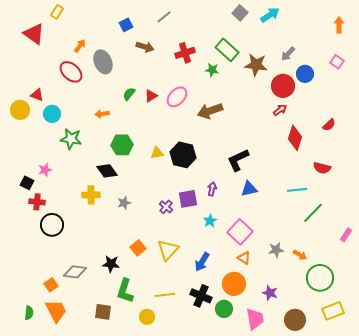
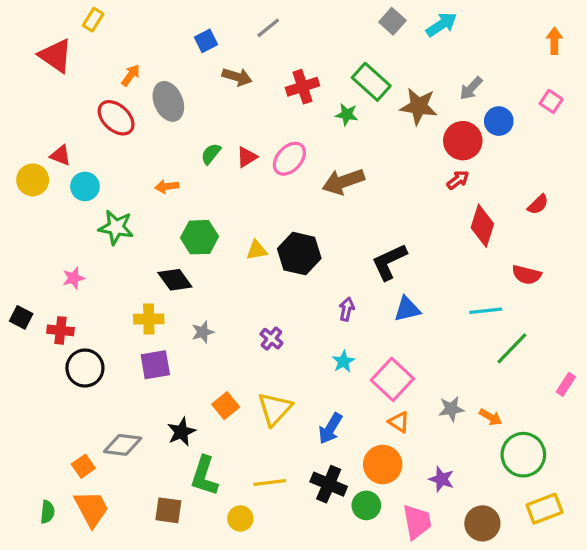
black square: (27, 183) -> (21, 317), moved
purple square: (188, 199) -> (155, 365), moved
black star: (111, 264) -> (181, 432), turned -30

